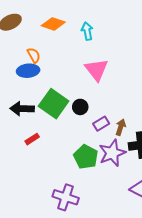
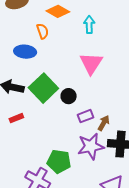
orange semicircle: (34, 55) -> (43, 31), moved
green pentagon: (86, 157) -> (59, 161), moved, turned -30

